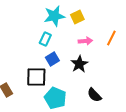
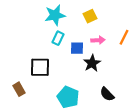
cyan star: (54, 16) -> (55, 15), moved
blue square: (52, 59) -> (77, 48), moved, turned 32
black square: (36, 77) -> (40, 67), moved

